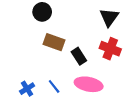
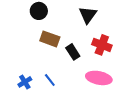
black triangle: (109, 17) -> (88, 15), moved
pink ellipse: (89, 84) -> (99, 78), moved

